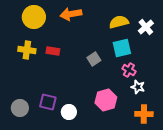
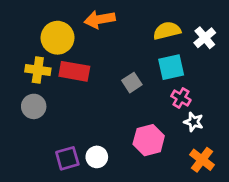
yellow circle: (34, 17) -> (58, 38), moved
red rectangle: (53, 51) -> (74, 71), size x1.5
purple square: (48, 102) -> (67, 158), moved, turned -30
gray circle: (20, 108) -> (34, 106), moved
orange cross: (144, 114) -> (202, 160), turned 36

